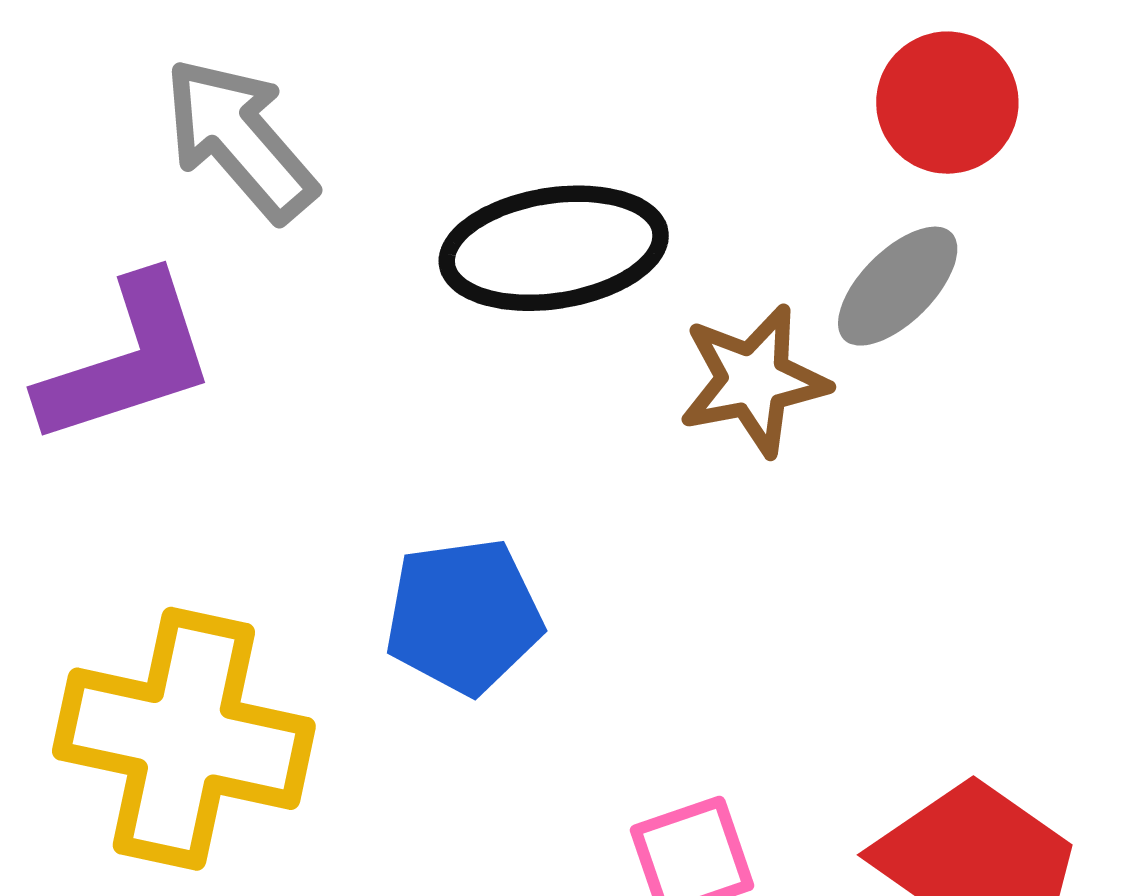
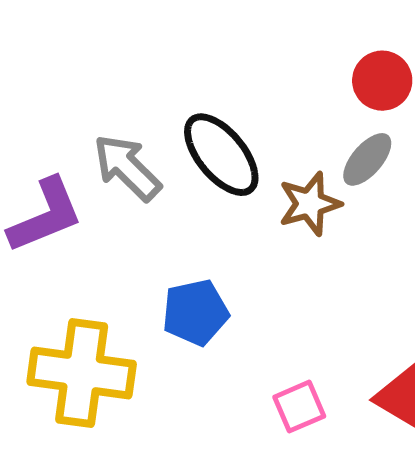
gray arrow: (240, 139) -> (127, 167), moved
black ellipse: (554, 248) -> (221, 155), turned 64

